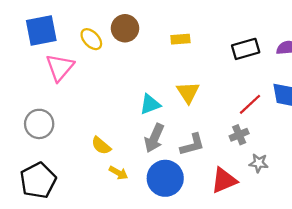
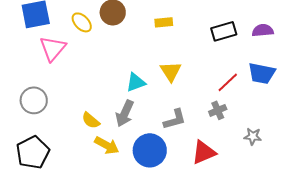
gray arrow: (154, 138) -> (125, 113), moved
gray star: (259, 163) -> (253, 136), moved
yellow arrow: (118, 173) -> (107, 145), size x1.4

